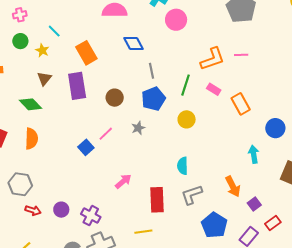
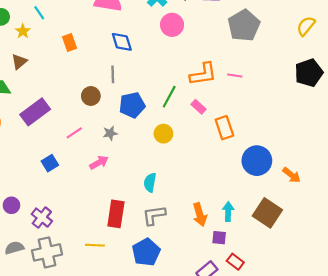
orange rectangle: (86, 53) -> (70, 42), size x0.7
gray line: (152, 71) -> (113, 74), moved
purple rectangle: (77, 86) -> (35, 112), moved, turned 52
blue circle: (275, 128) -> (257, 161), size x1.4
blue square: (86, 147) -> (50, 163), moved
cyan arrow: (254, 154) -> (228, 212), moved
pink arrow: (123, 181) -> (99, 162), moved
purple square: (254, 204) -> (219, 238), turned 32
red rectangle: (273, 223) -> (235, 262), turned 63
blue pentagon: (214, 225) -> (146, 252), moved

